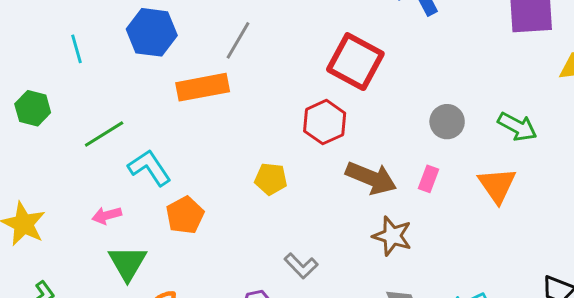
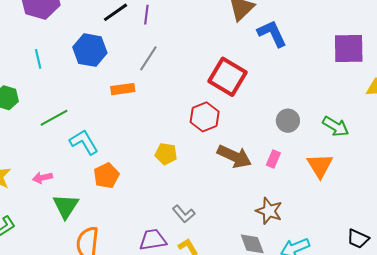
orange rectangle: (203, 87) -> (123, 89), size x0.7
pink arrow: (107, 215) -> (42, 178), moved
brown star: (392, 236) -> (269, 211), moved

